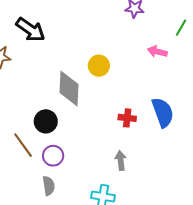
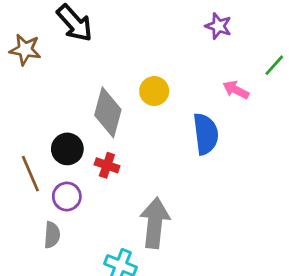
blue semicircle: (163, 112) -> (206, 134), moved
red cross: (127, 118) -> (107, 165), moved
gray arrow: (121, 160) -> (155, 223), size x1.8

